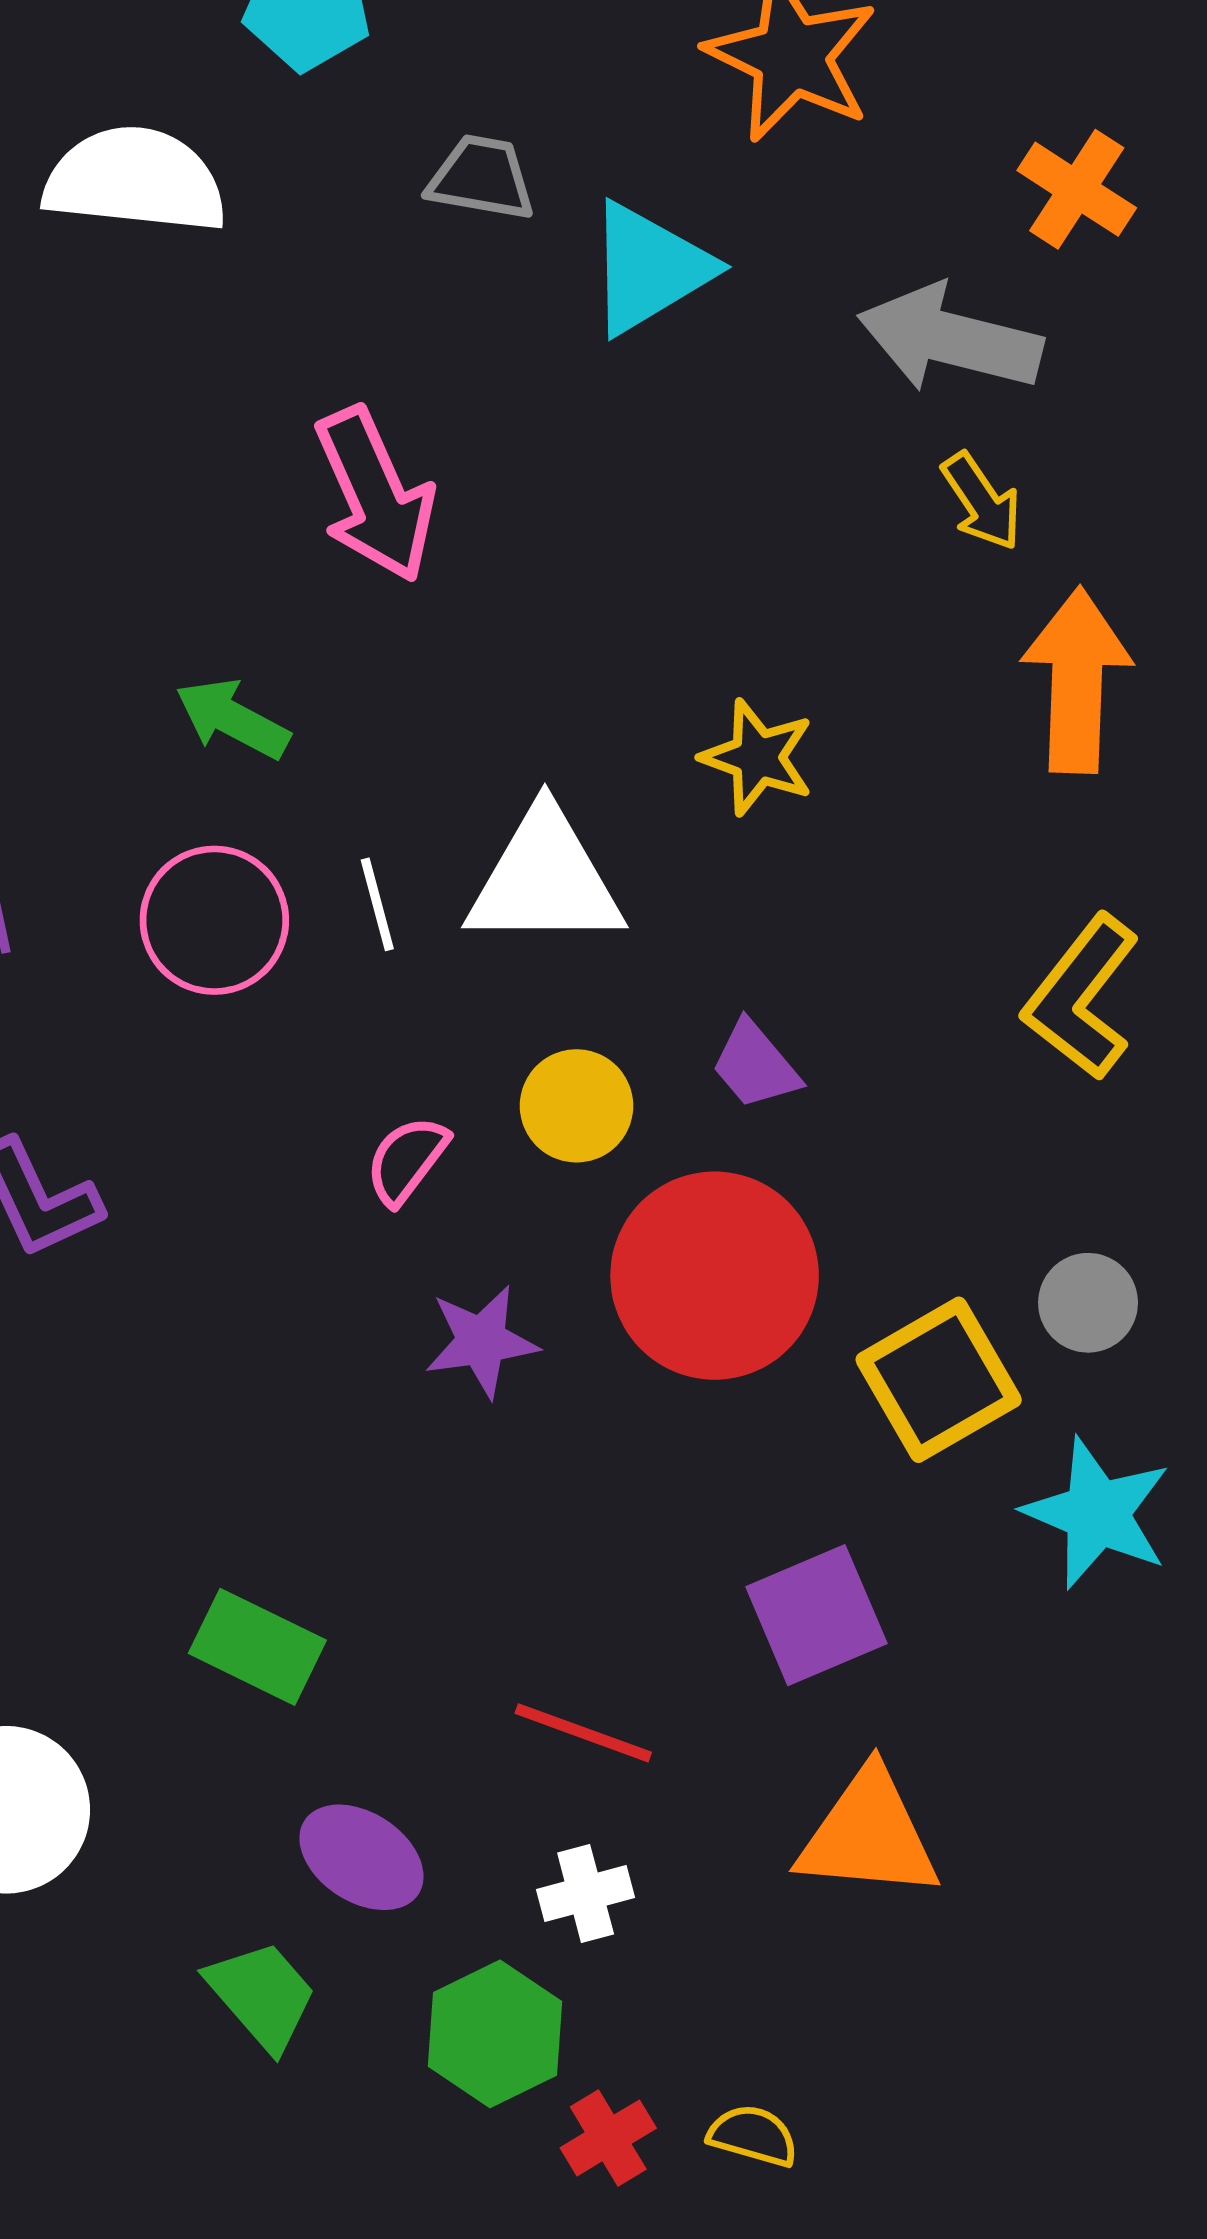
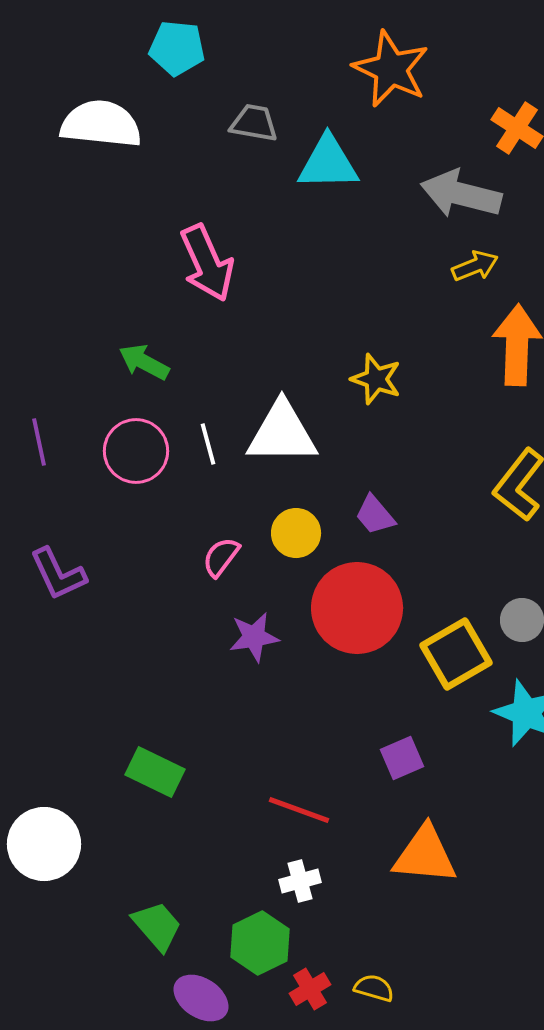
cyan triangle: (649, 268) -> (328, 163), turned 30
yellow arrow: (982, 502) -> (475, 266), turned -78
purple square: (816, 1615) -> (402, 758), size x0.7
purple ellipse: (361, 1857) -> (201, 998), moved

